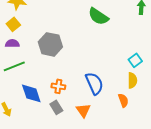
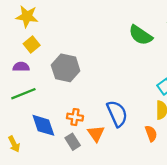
green semicircle: (98, 16) -> (141, 35), moved
yellow square: (13, 24) -> (32, 44), moved
orange triangle: (83, 110) -> (96, 134), moved

